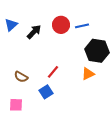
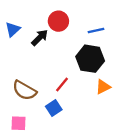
red circle: (61, 25) -> (58, 21), moved
black hexagon: (97, 51) -> (90, 59), moved
brown semicircle: (21, 77) -> (24, 90), size x1.5

